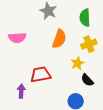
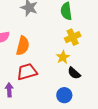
orange semicircle: (59, 39) -> (23, 46), moved

